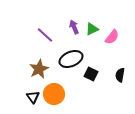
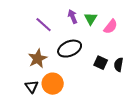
green triangle: (92, 29) -> (91, 19), turned -32
black square: (91, 74) -> (101, 63), moved

